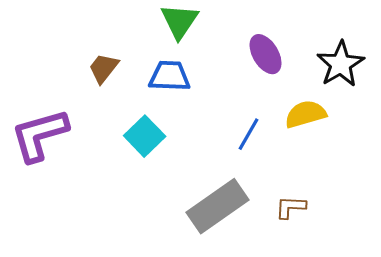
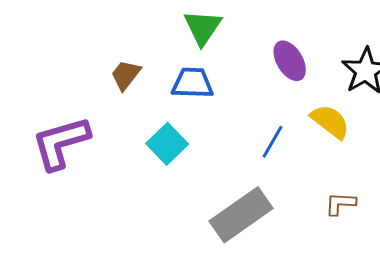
yellow semicircle: (306, 114) -> (330, 122), turned 54
brown L-shape: (291, 207) -> (340, 204), moved

